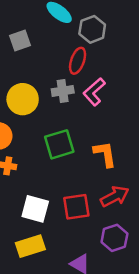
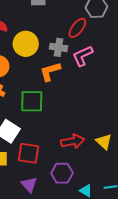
green square: (59, 144) -> (32, 101), moved
orange L-shape: (105, 154) -> (50, 71), moved, turned -115
red square: (76, 207) -> (28, 153), moved

